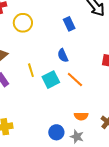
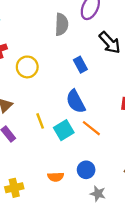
blue semicircle: (63, 55) -> (76, 101), size x1.5
orange semicircle: (81, 116) -> (56, 177), moved
blue circle: (56, 132) -> (86, 170), moved

